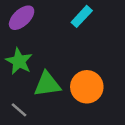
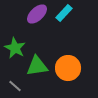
purple ellipse: (22, 18) -> (37, 14), moved

